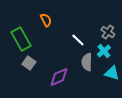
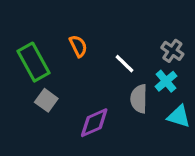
orange semicircle: (46, 20) -> (78, 46), moved

